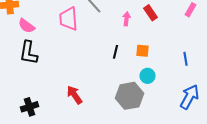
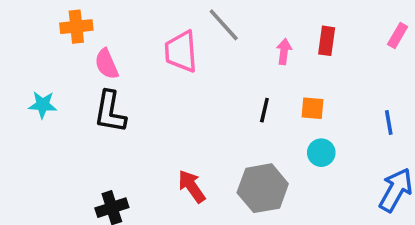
red rectangle: (150, 13) -> (327, 41), turned 42
pink semicircle: (26, 26) -> (106, 64), turned 30
gray hexagon: (130, 96) -> (263, 188), moved

